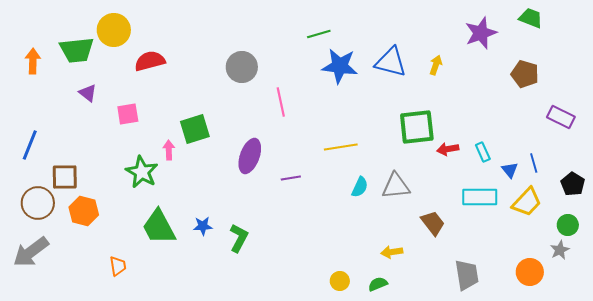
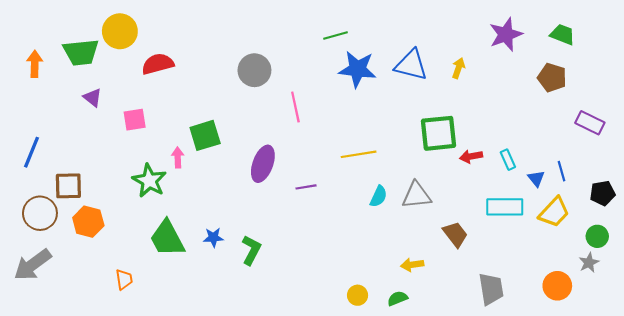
green trapezoid: (531, 18) -> (563, 34), moved
black pentagon: (573, 184) -> (603, 193), turned 30

